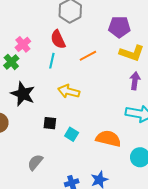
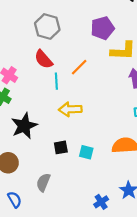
cyan line: (52, 61) -> (56, 81), moved
black star: (23, 94) -> (24, 126), turned -30
gray semicircle: (35, 162) -> (43, 182), moved

